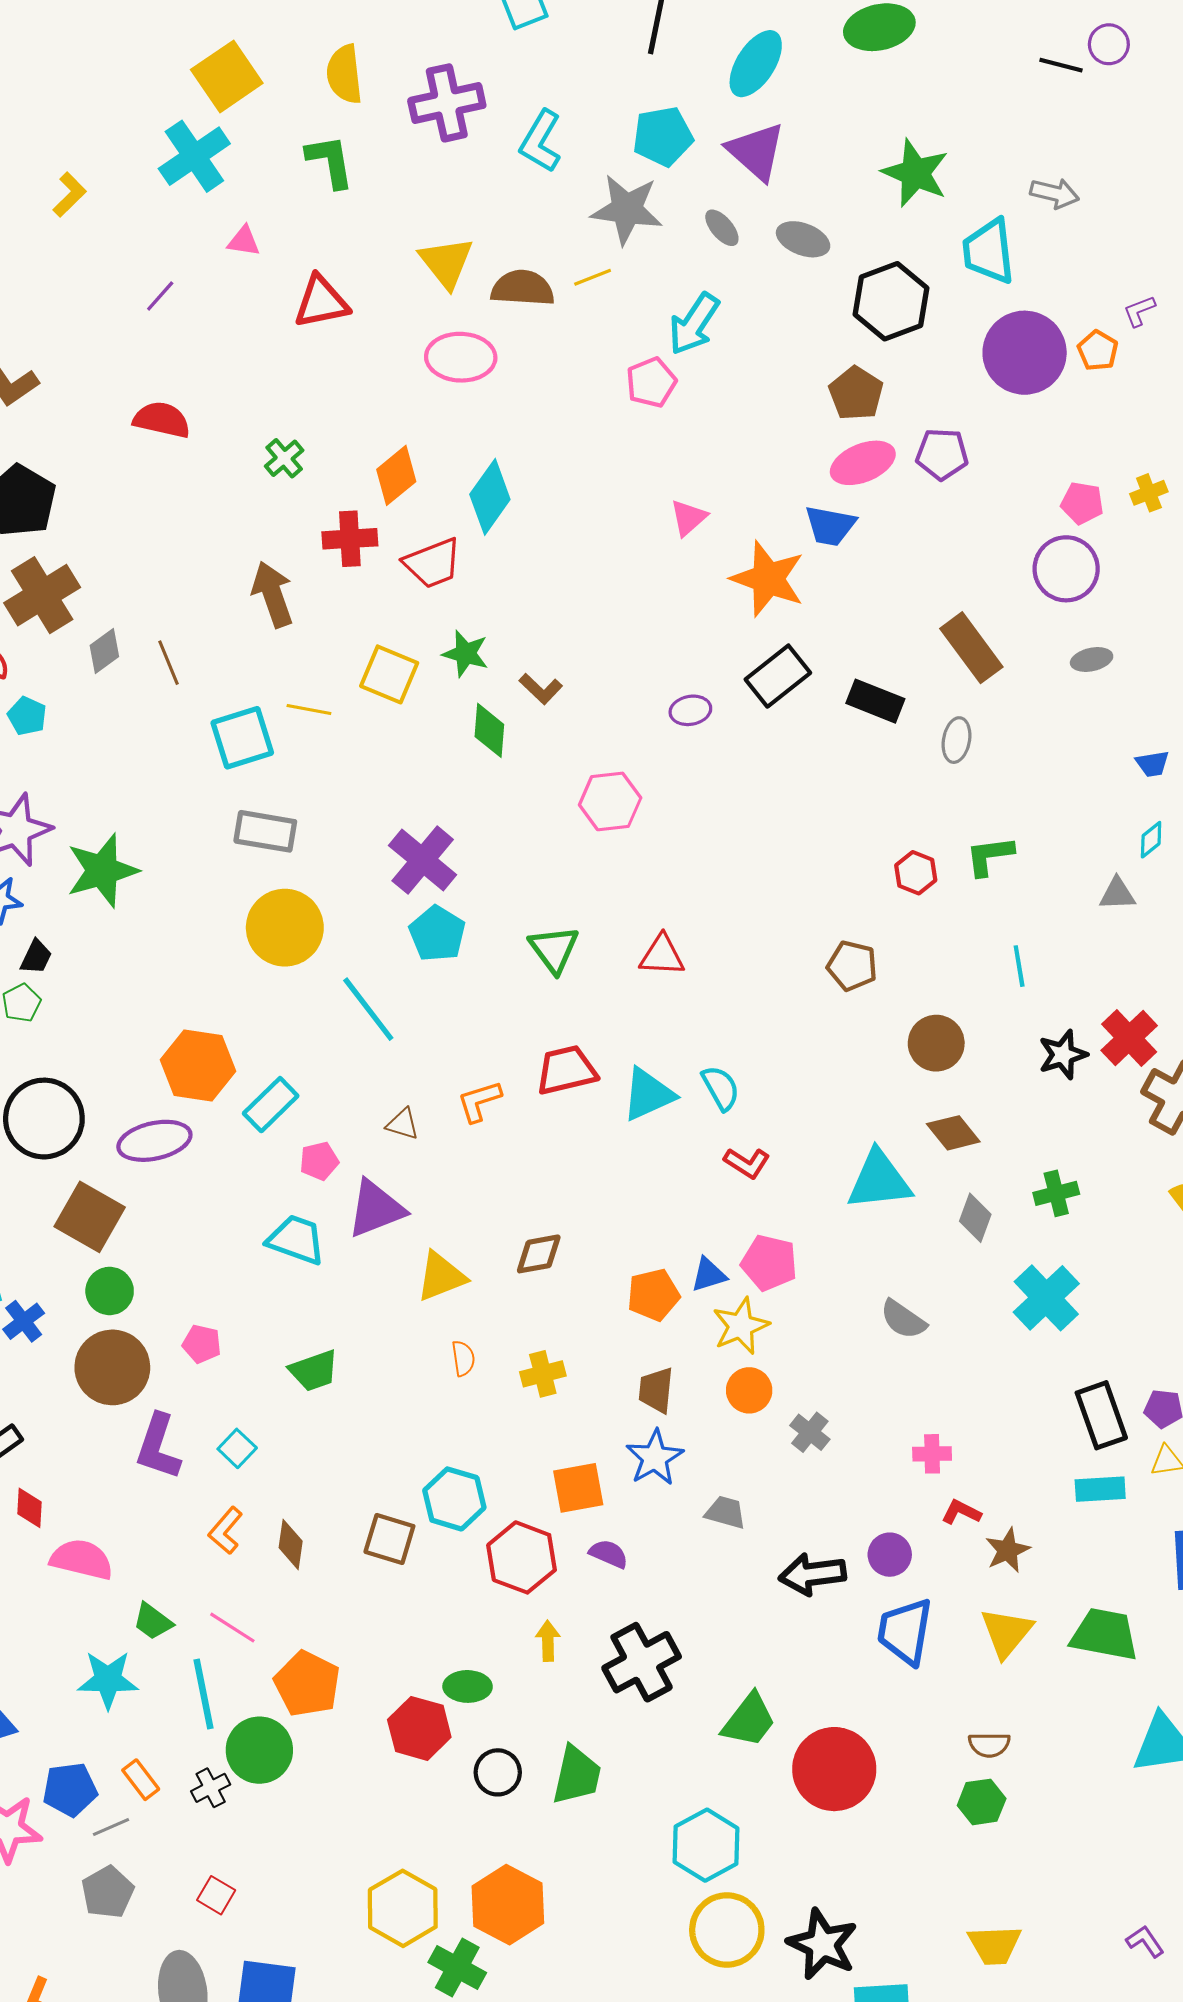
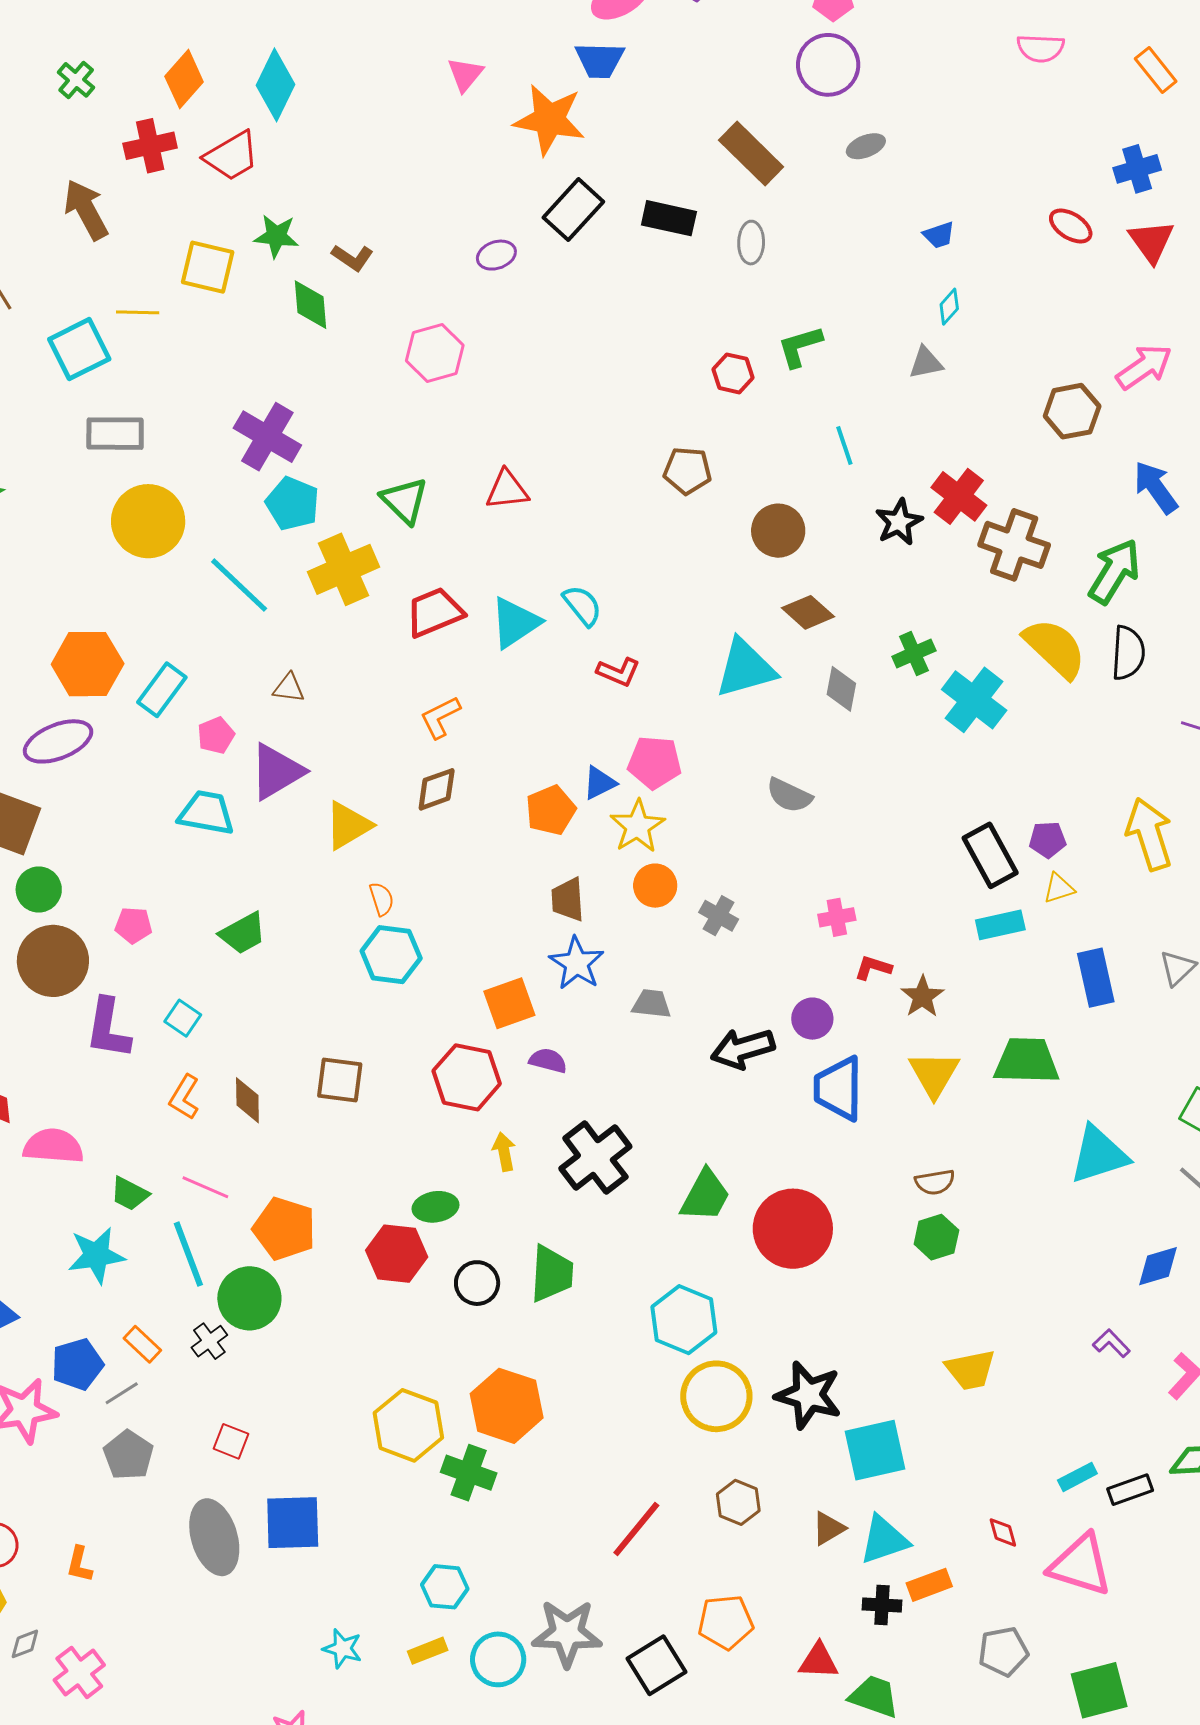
orange L-shape: (479, 1101) -> (440, 717), moved
cyan cross: (1046, 1298) -> (974, 700), moved
yellow cross: (543, 1374) -> (343, 569), moved, size x1.6
cyan hexagon: (454, 1499) -> (391, 955), moved

